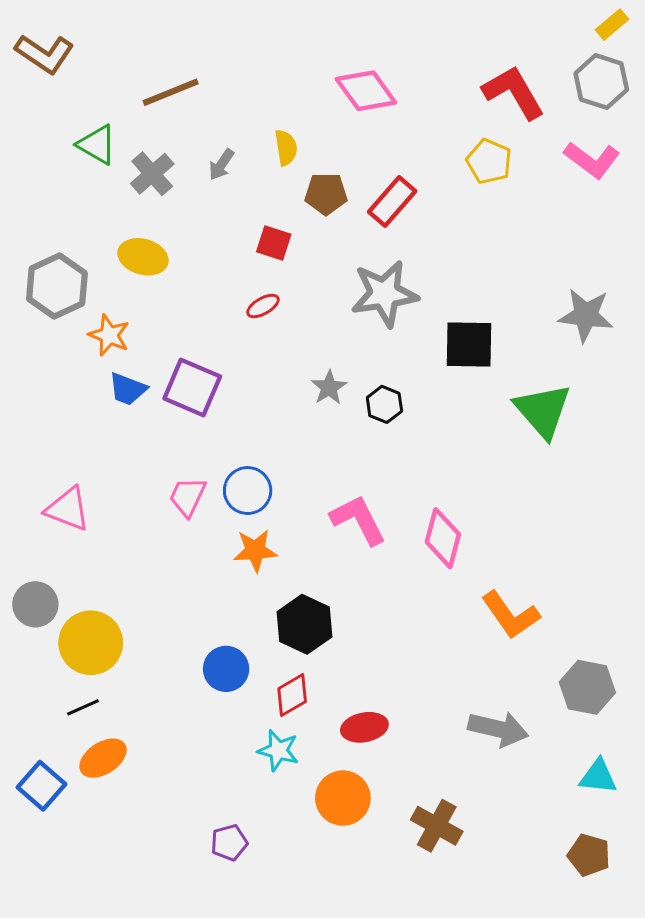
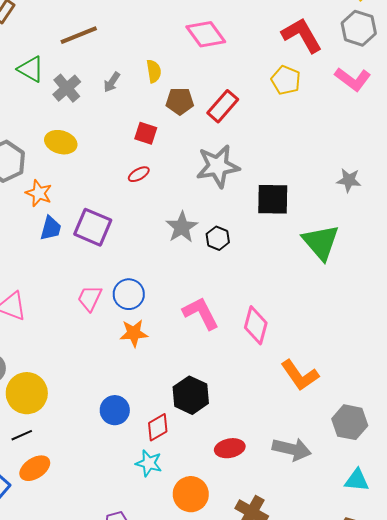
gray star: (586, 315) -> (349, 180), size x0.7
gray star: (329, 387) -> (182, 227), size x1.4
blue trapezoid: (128, 389) -> (51, 228), turned -96
black hexagon: (304, 624) -> (191, 395), moved
red ellipse: (364, 727) -> (230, 448), moved

